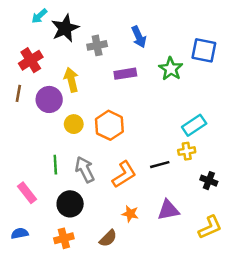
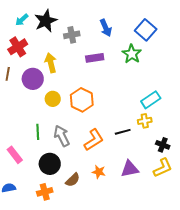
cyan arrow: (39, 16) -> (22, 20), moved
blue square: (204, 50) -> (146, 30), moved, turned 30
yellow L-shape: (210, 227) -> (163, 168), moved
brown semicircle: (108, 238) -> (73, 180), moved

